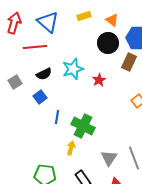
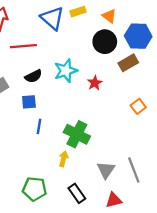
blue triangle: (48, 22) -> (52, 18), moved
brown rectangle: (129, 62) -> (128, 63), turned 36
blue square: (40, 97) -> (29, 102), turned 32
blue line: (57, 117) -> (39, 126), moved

